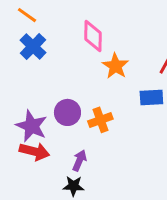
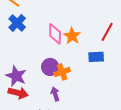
pink diamond: (93, 36) -> (55, 34), moved
purple circle: (67, 112) -> (50, 67), moved
purple arrow: (79, 160) -> (55, 94), moved, turned -40

